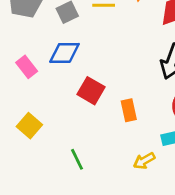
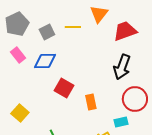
pink rectangle: (27, 67) -> (18, 55), moved

